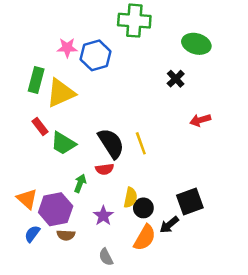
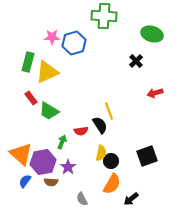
black semicircle: (111, 143) -> (100, 125), moved, size x0.7
orange triangle: (27, 199) -> (21, 154), size x1.4
purple star: (103, 216) -> (68, 167), moved
black arrow: (169, 225) -> (131, 199), moved

